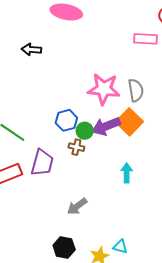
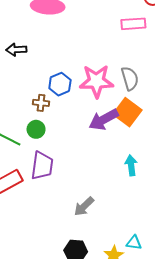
blue hexagon: (66, 120) -> (60, 84), moved
green circle: (85, 131) -> (36, 129), moved
brown cross: (76, 147) -> (41, 103), moved

